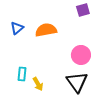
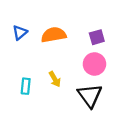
purple square: (83, 10) -> (97, 37), moved
yellow arrow: (38, 84) -> (55, 79), moved

